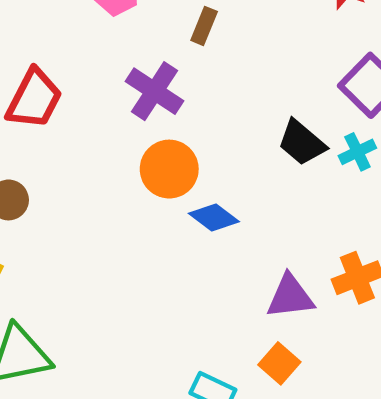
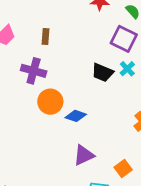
purple triangle: (290, 296) -> (84, 155), moved
orange square: (279, 363) -> (123, 168), turned 30

